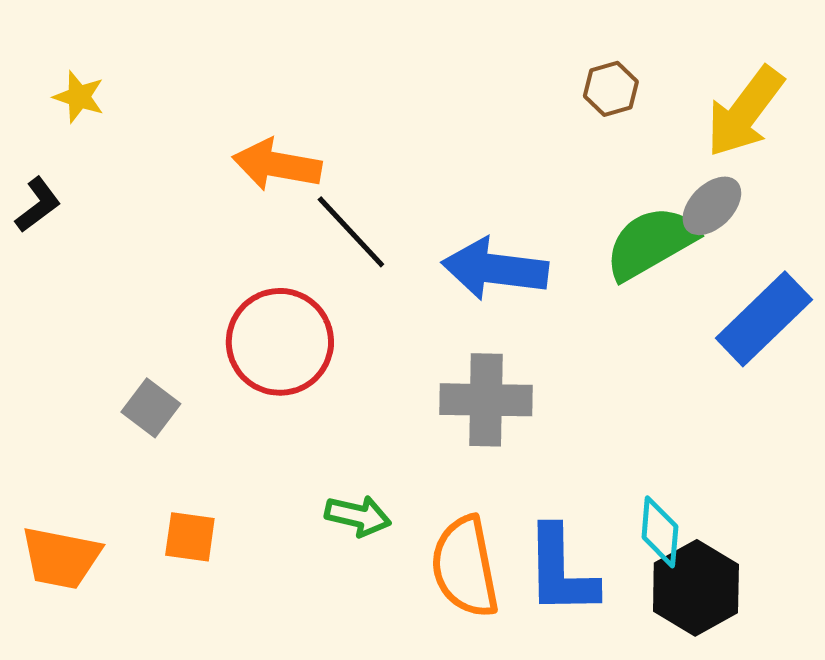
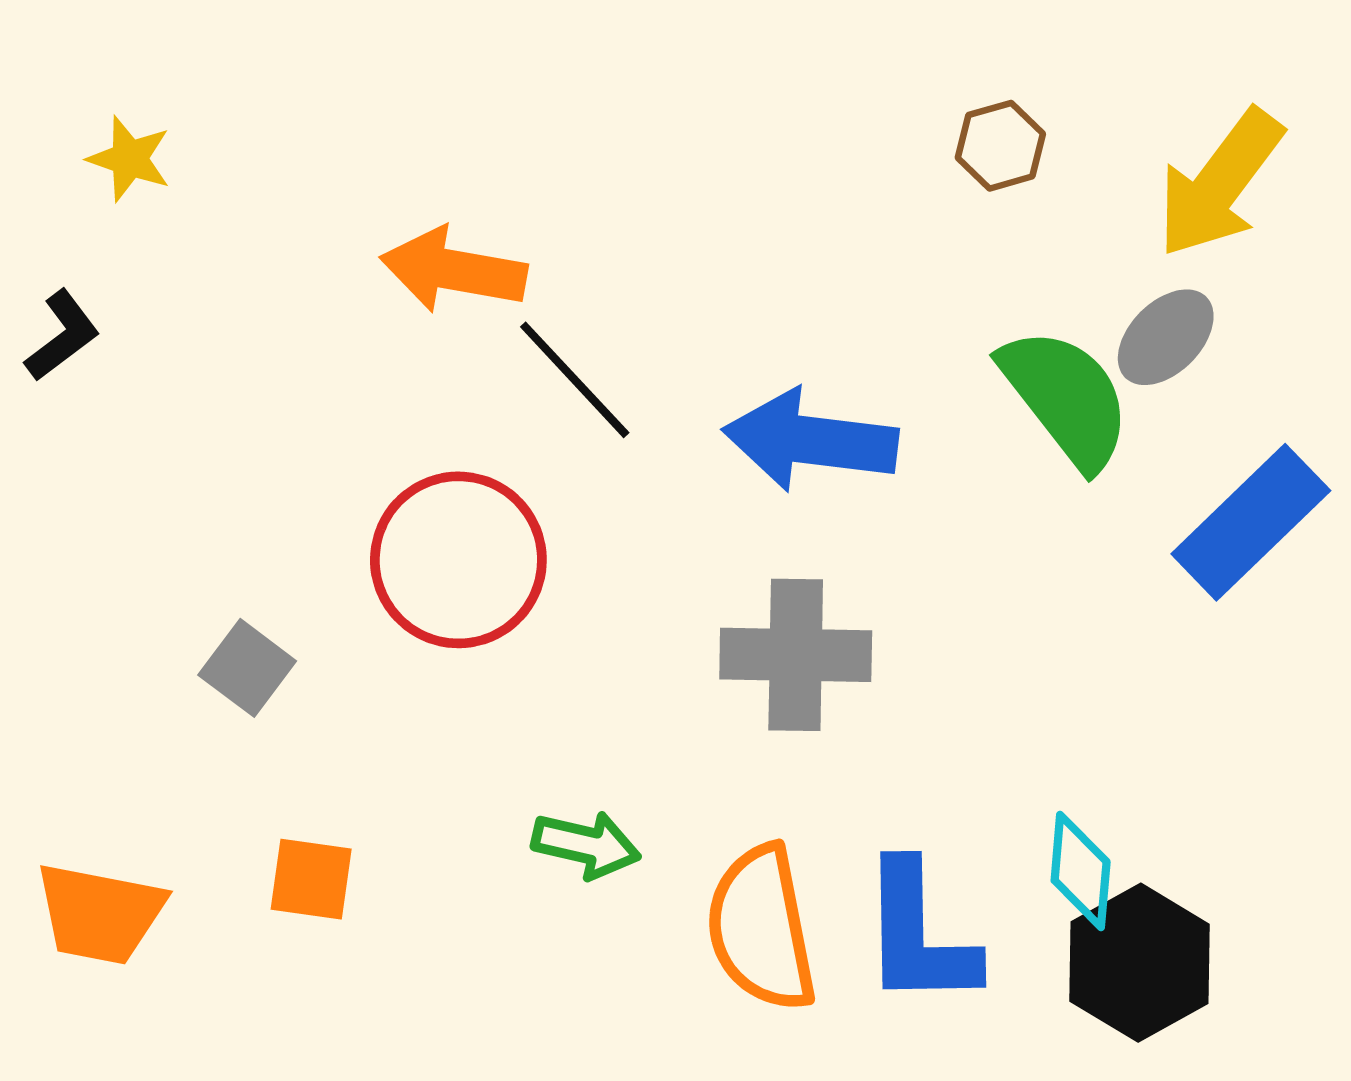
green semicircle: (651, 243) -> (1066, 398), turned 82

